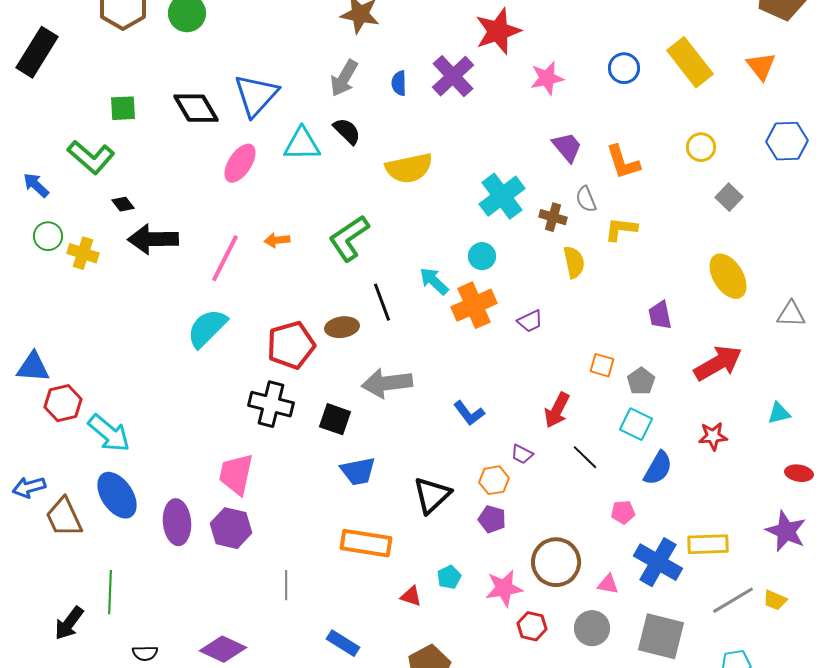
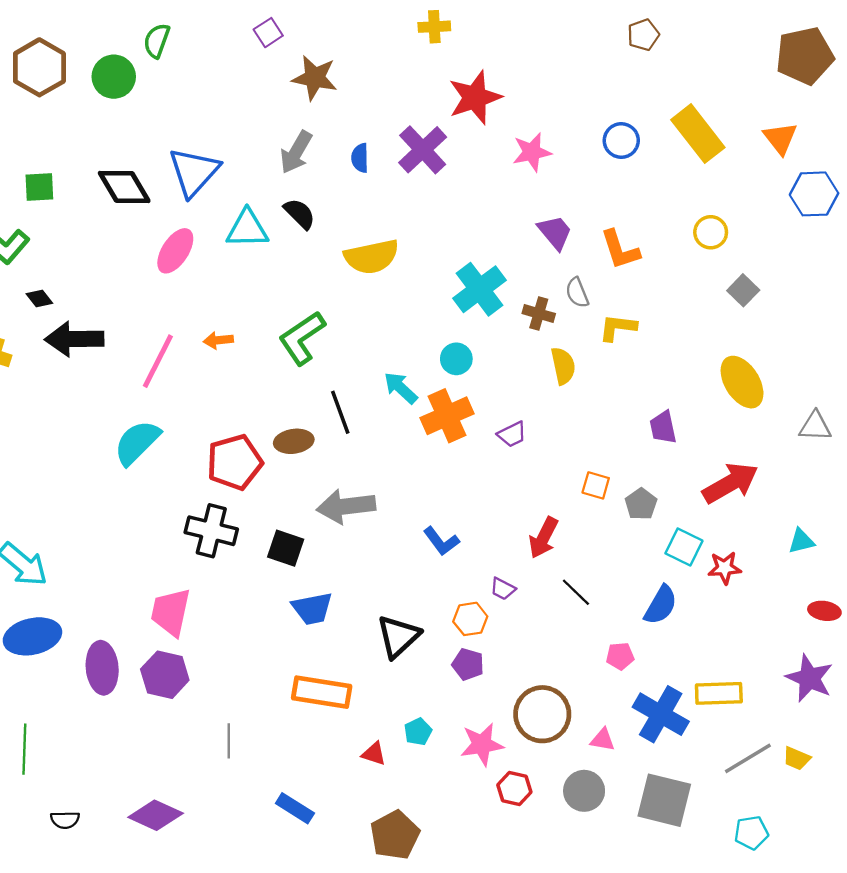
blue hexagon: (787, 141) -> (814, 194), moved
cyan square: (636, 424) -> (684, 547), moved
blue ellipse: (117, 495) -> (32, 636), turned -69

